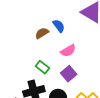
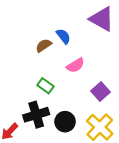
purple square: (69, 74) -> (100, 91), moved

